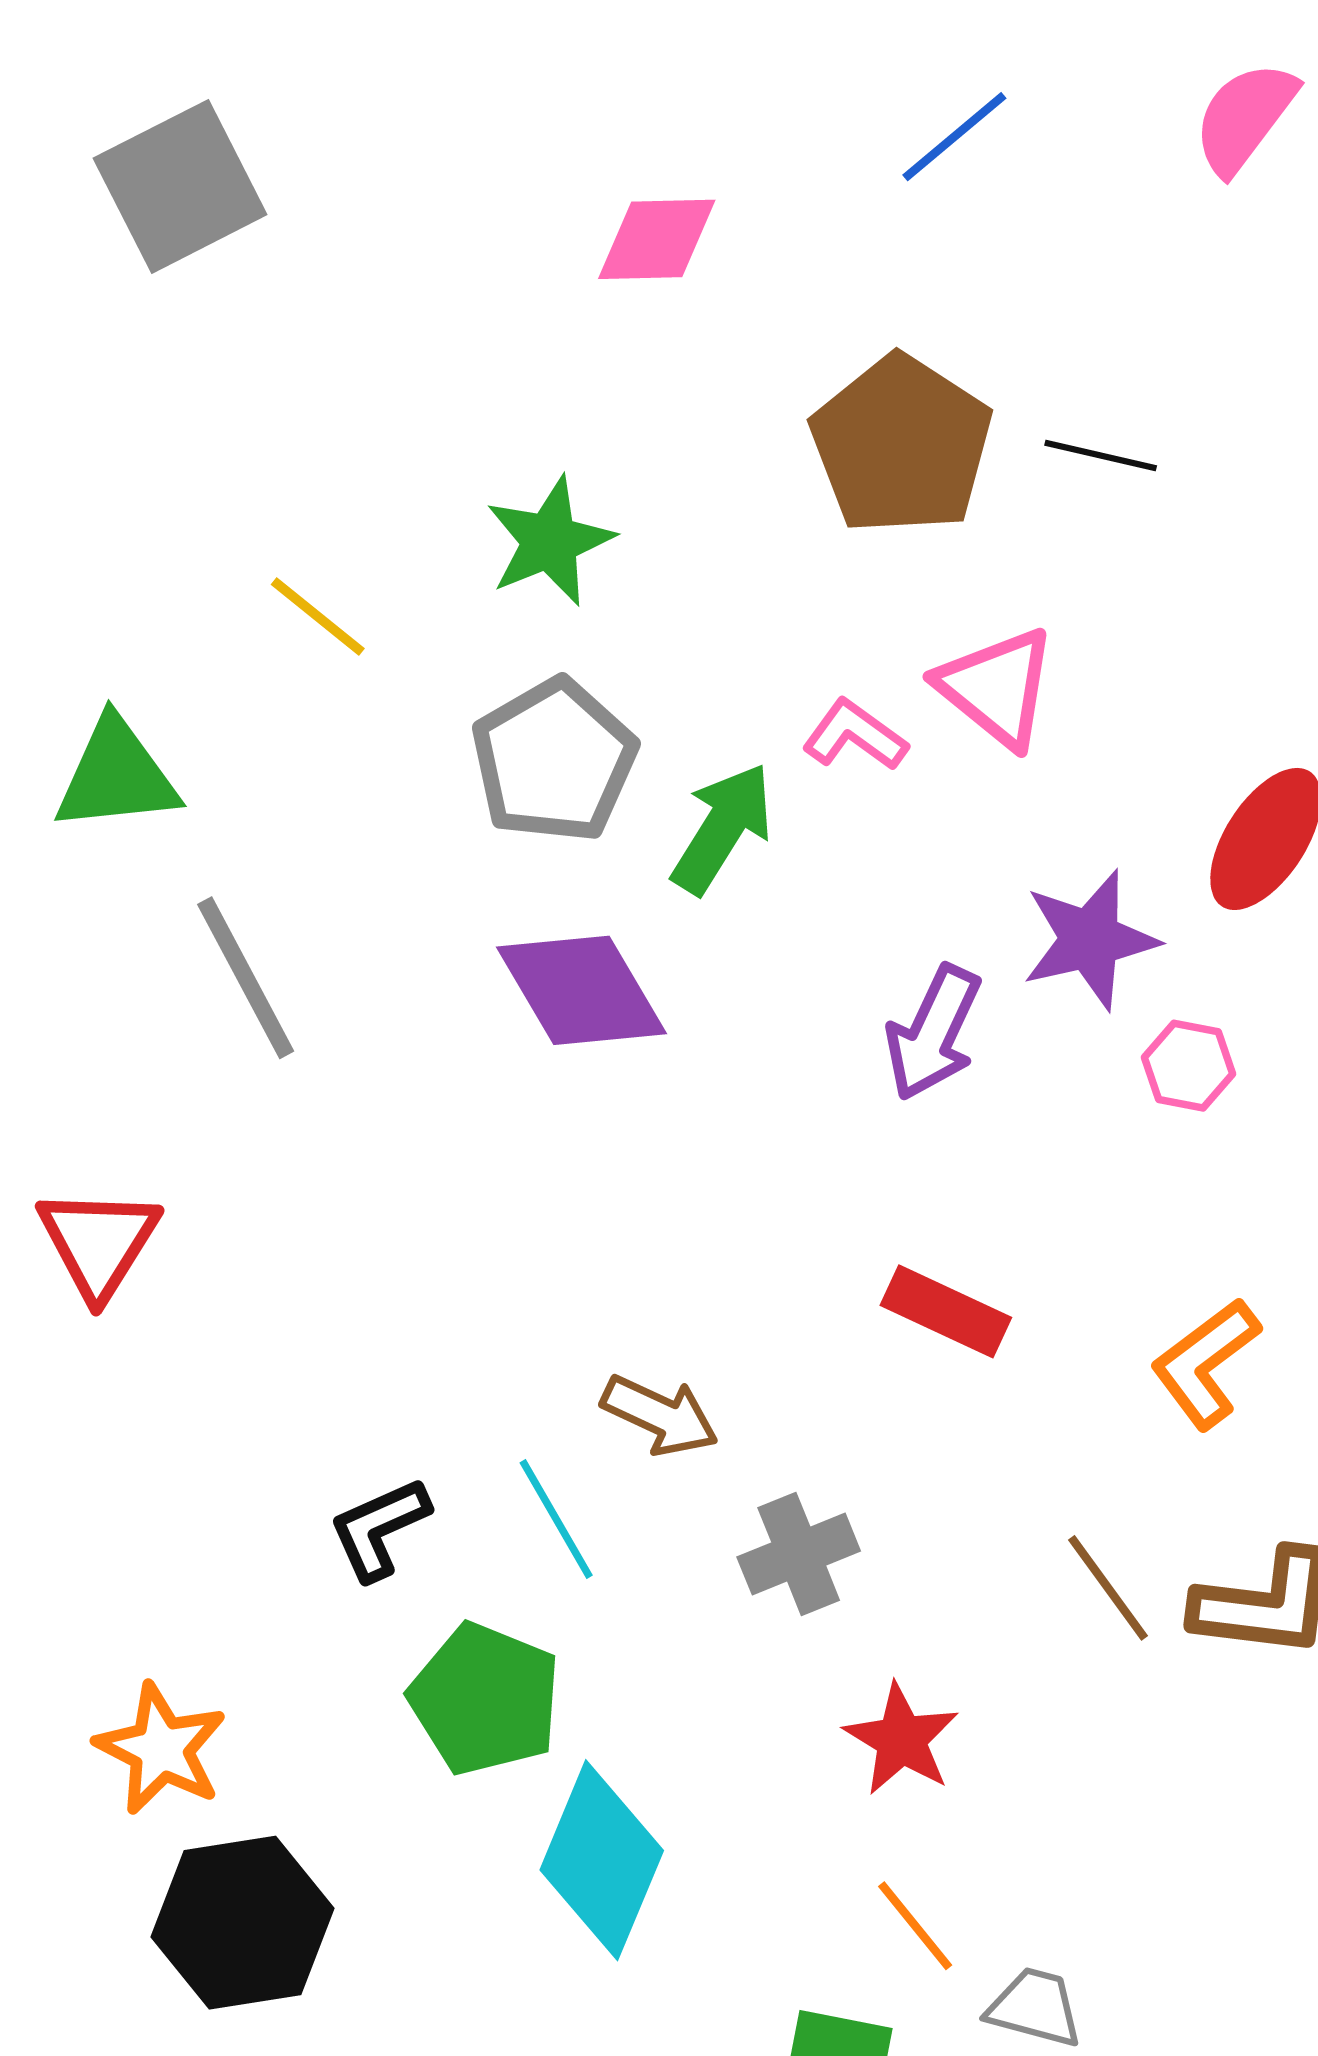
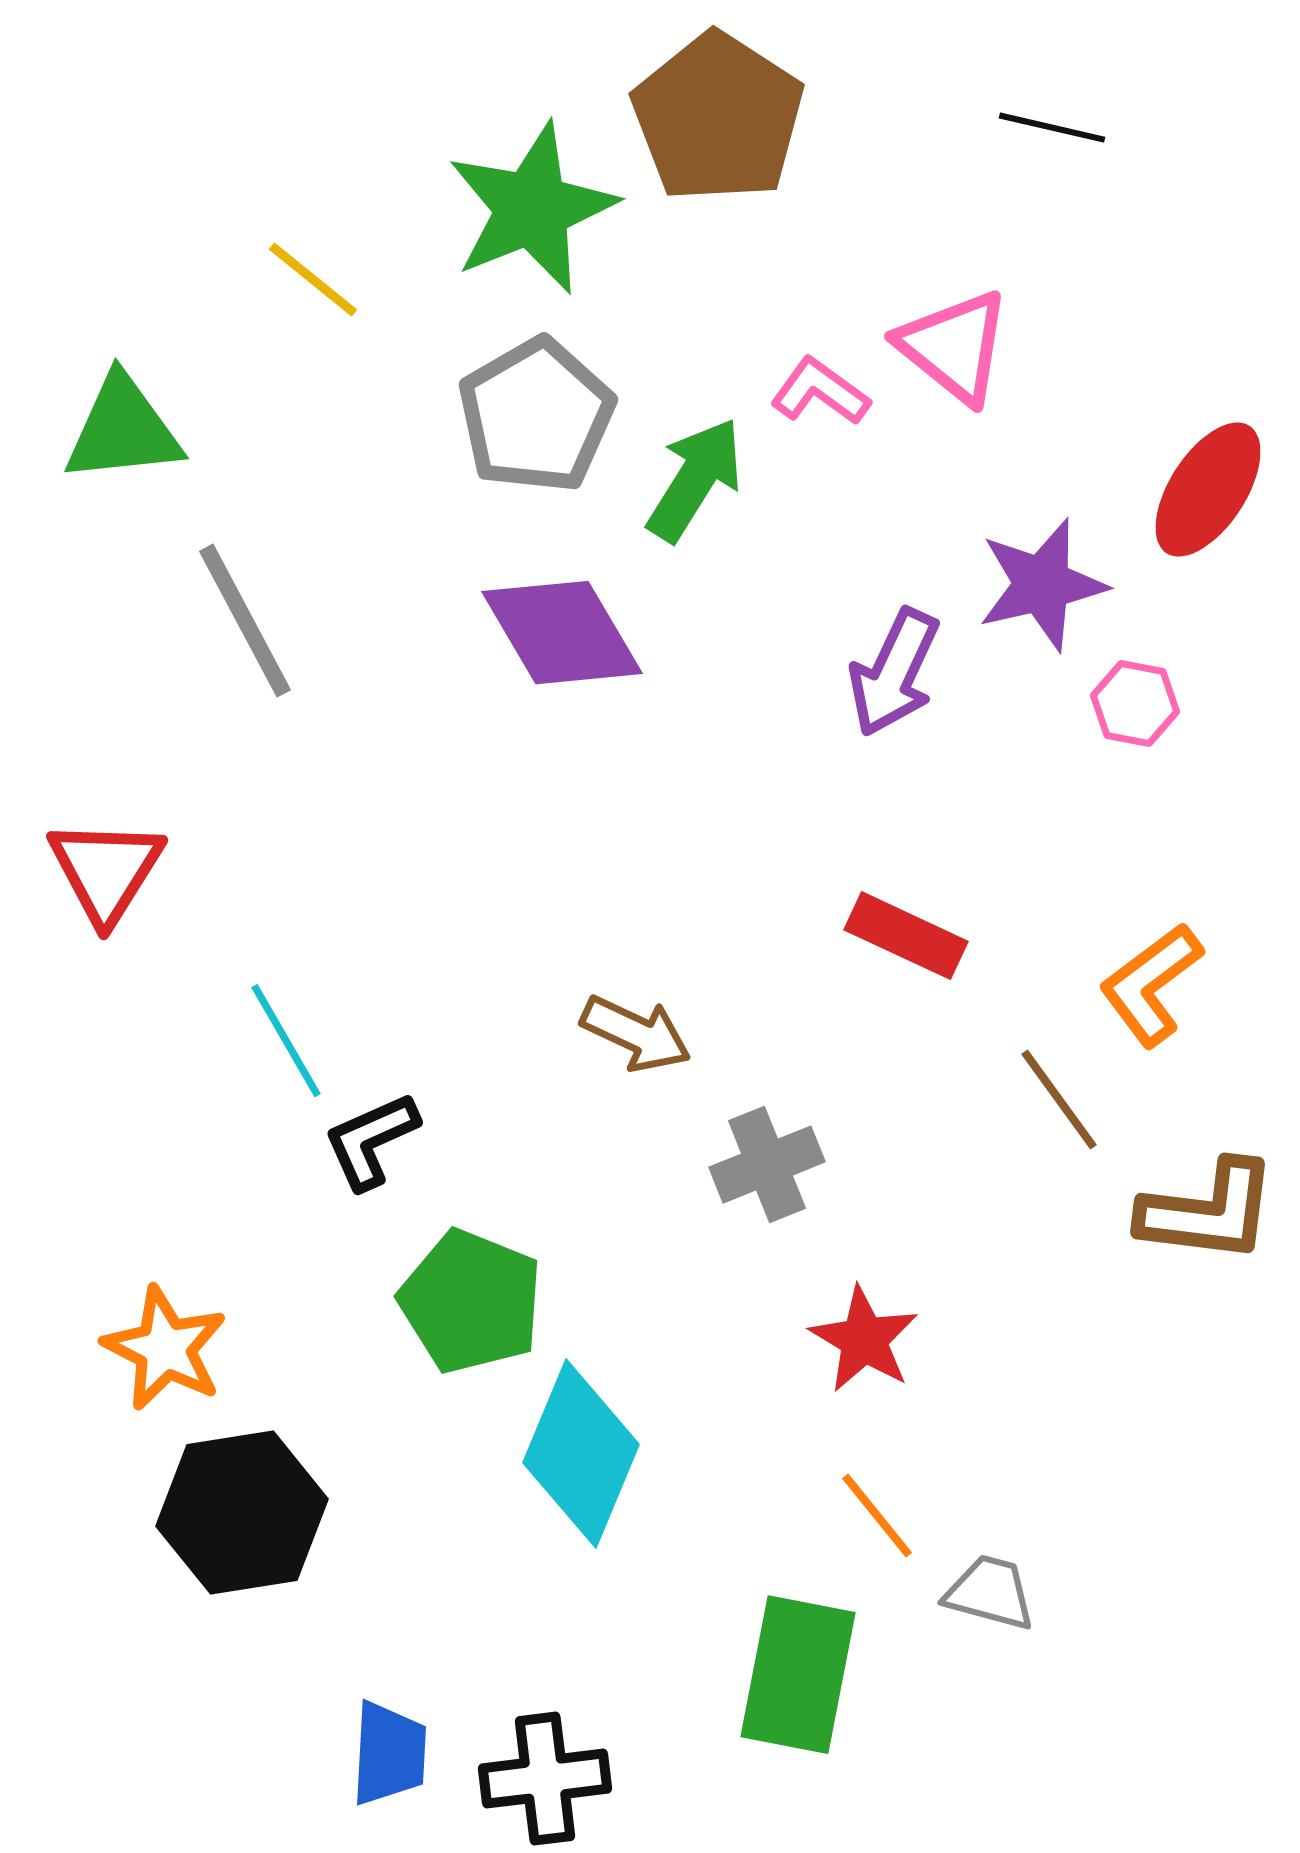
brown pentagon: (901, 445) -> (718, 118), moved
green star: (550, 541) -> (532, 209), size x1.4
cyan line: (556, 1519) -> (286, 1041), moved
brown line: (1108, 1588) -> (1059, 1100), moved

